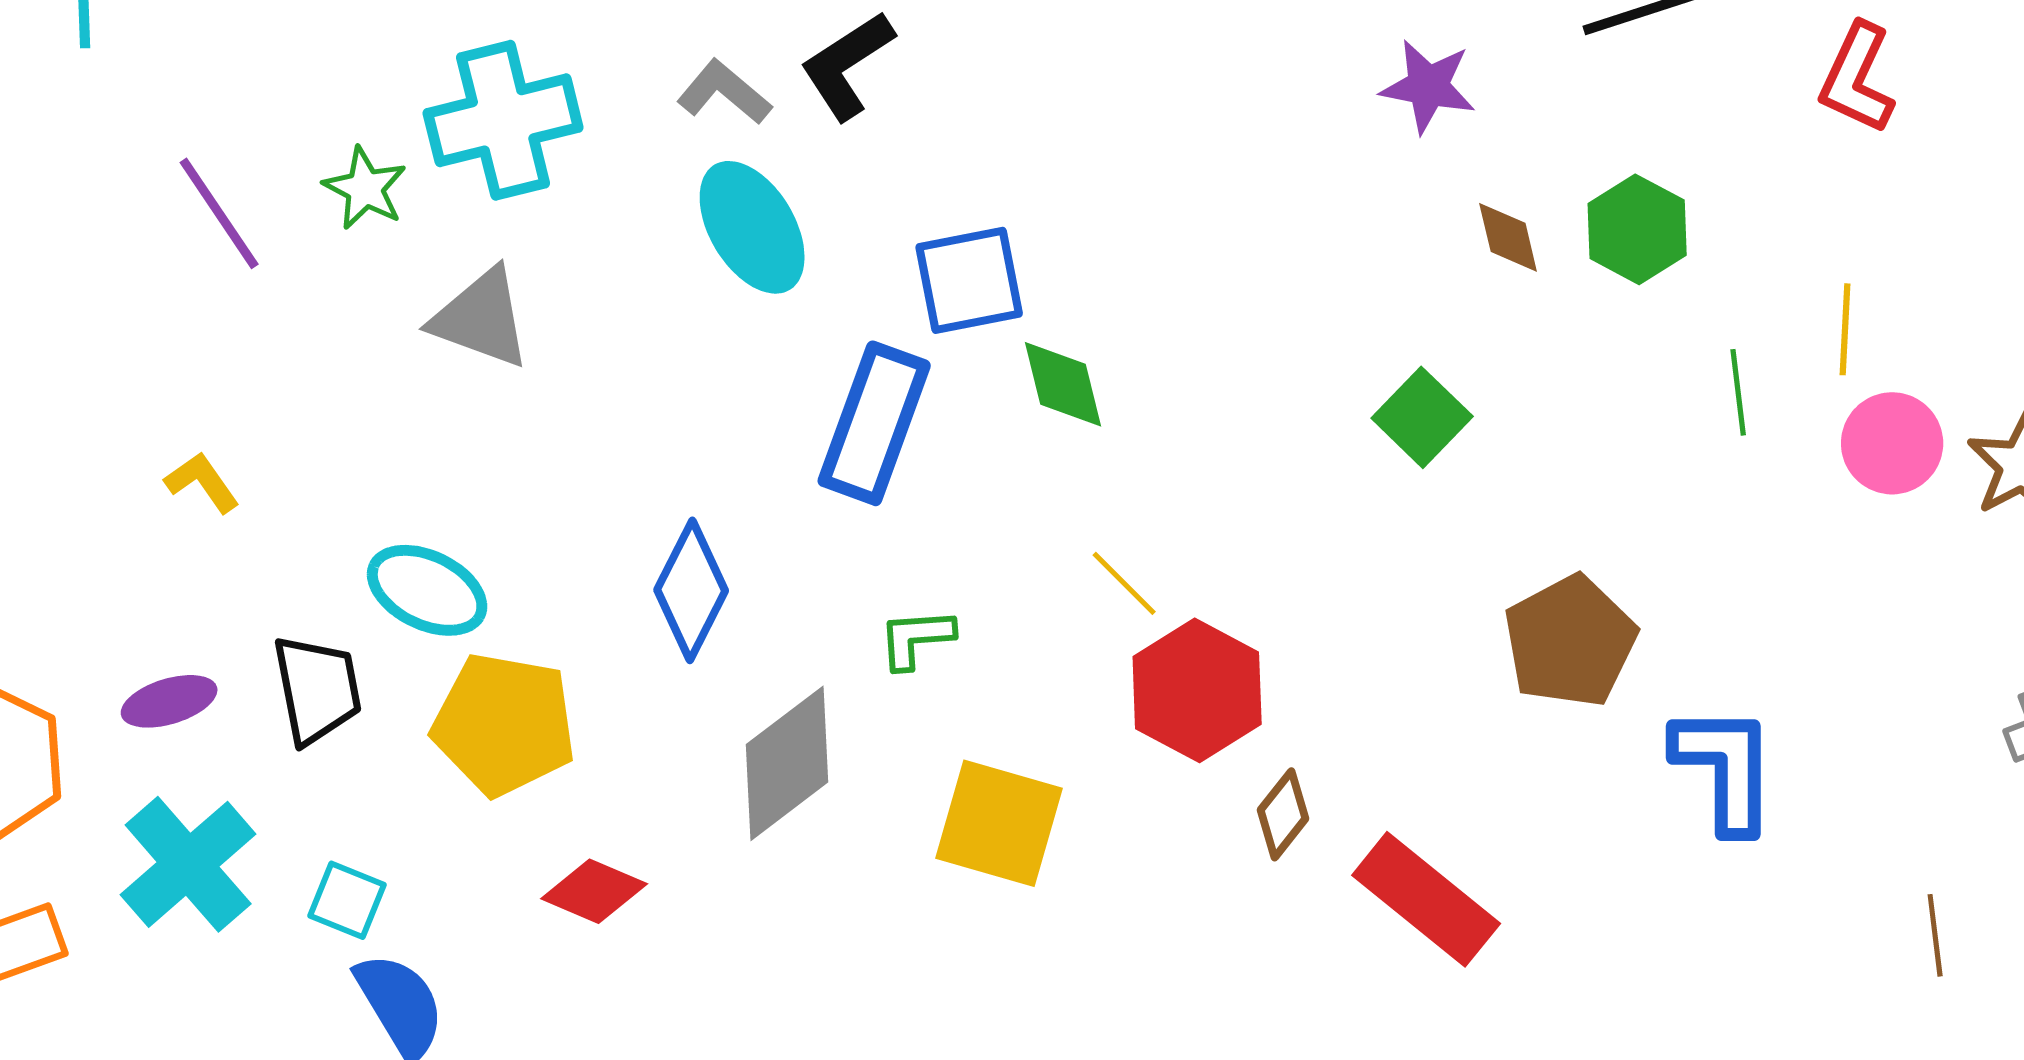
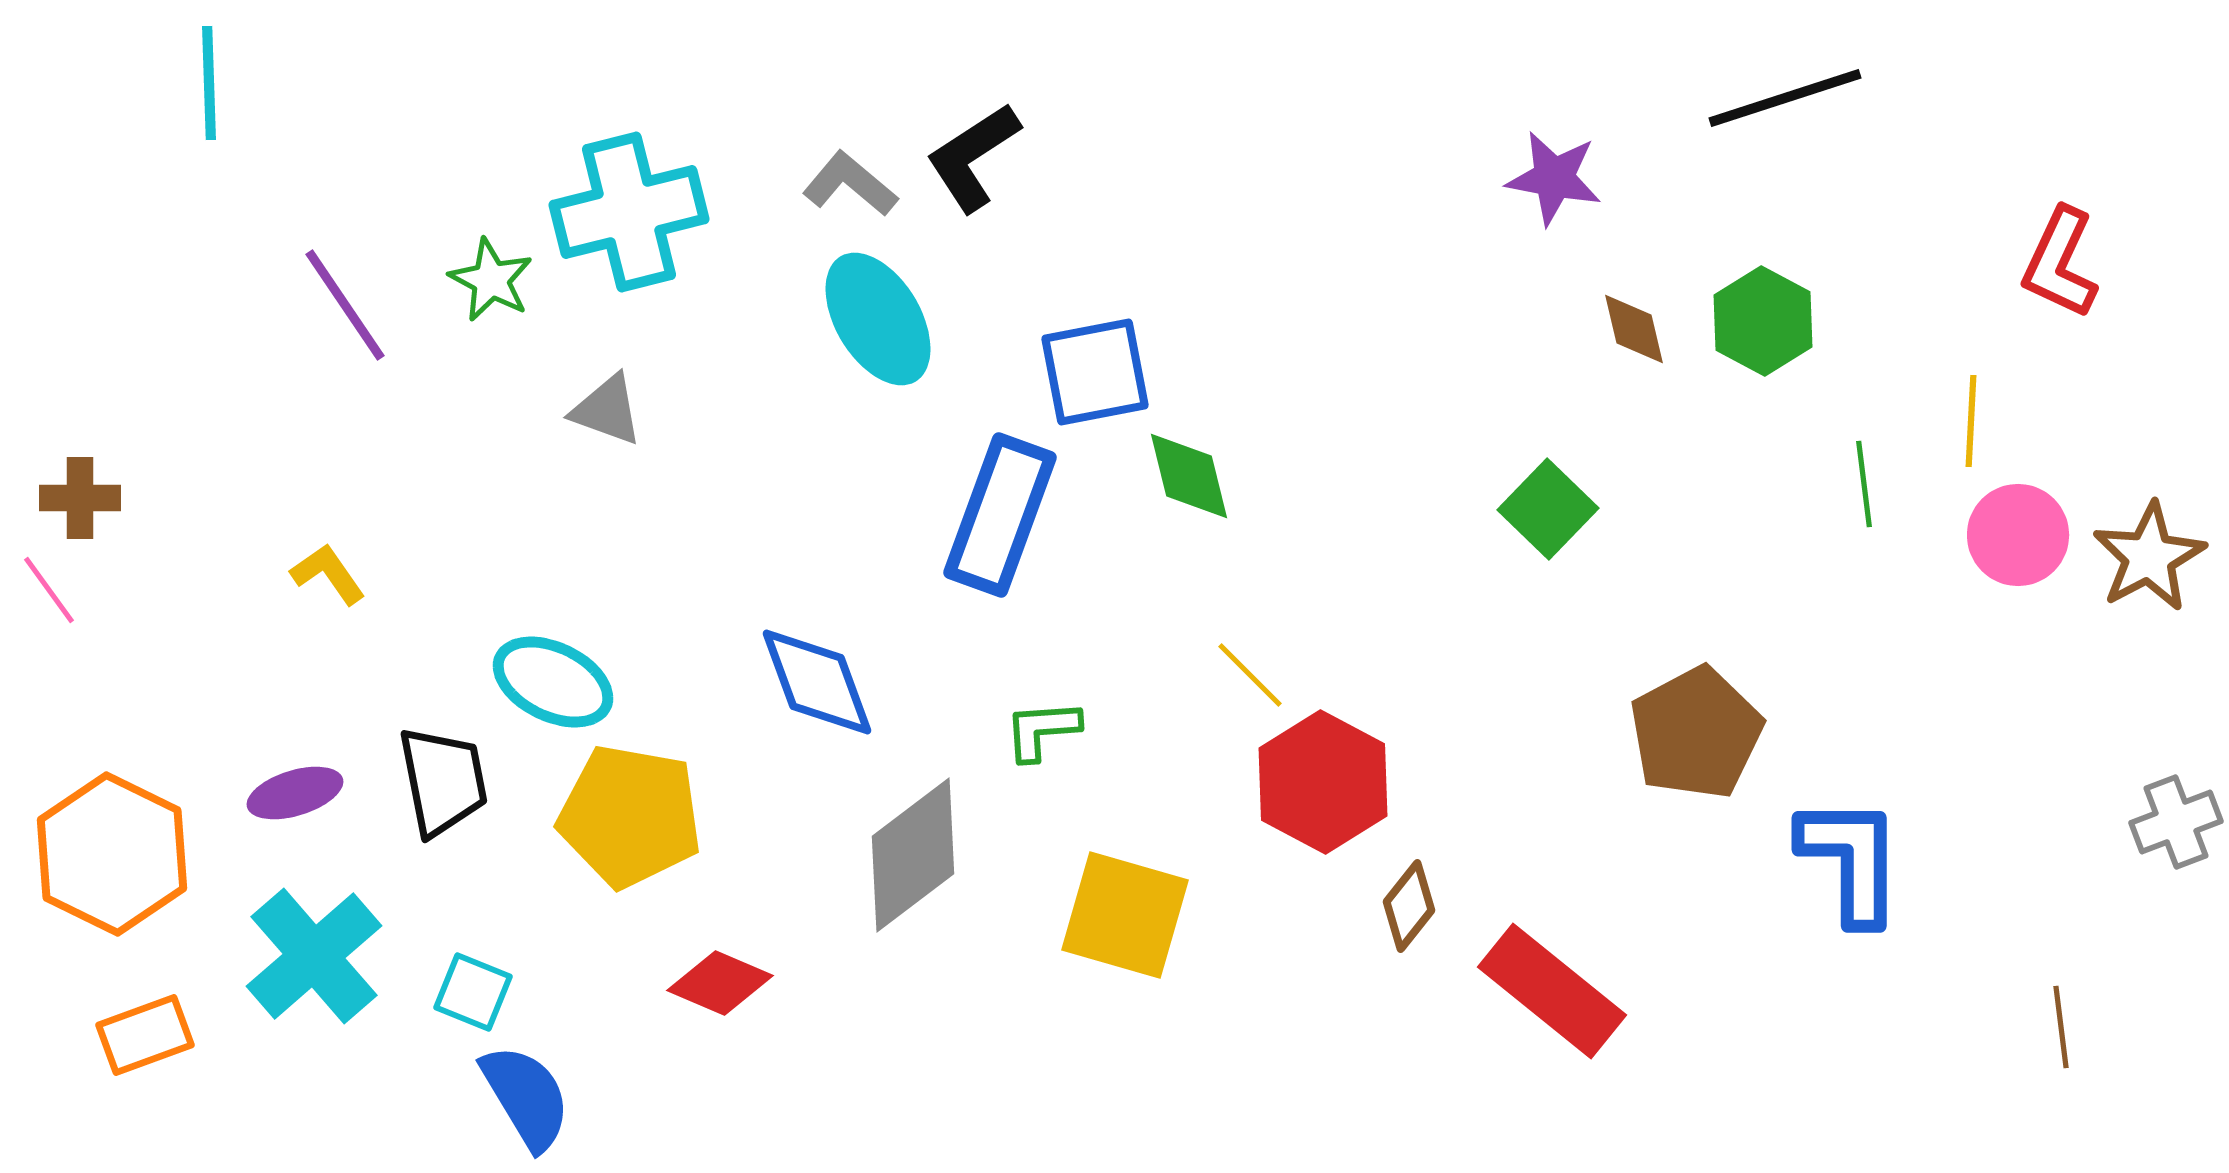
red L-shape: (1857, 78) -> (2060, 263), moved
gray triangle: (481, 318) -> (607, 410), size x0.7
blue diamond: (691, 590) -> (817, 682), turned -47

